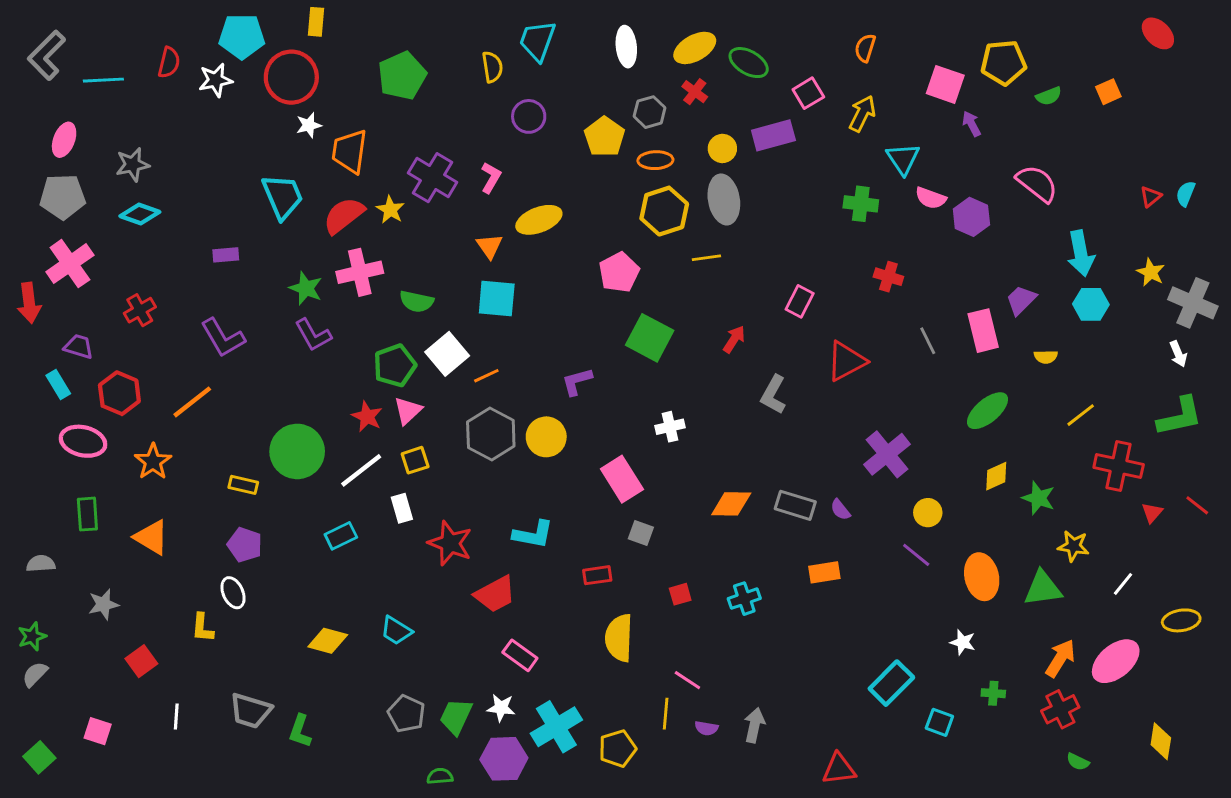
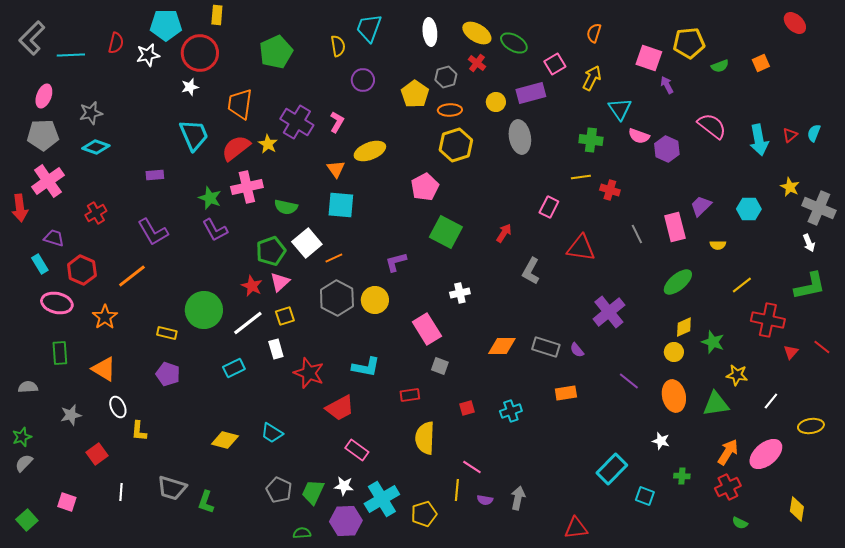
yellow ellipse: (695, 48) -> (477, 33), turned 60
white star: (309, 125) -> (190, 87), moved
gray ellipse: (724, 199) -> (520, 137), moved
cyan arrow: (1081, 253) -> (759, 140), moved
yellow line: (706, 258) -> (581, 177), moved
red triangle: (846, 361) -> (581, 248), turned 36
yellow circle: (928, 513) -> (674, 352), moved
white ellipse: (233, 593) -> (118, 407), moved

